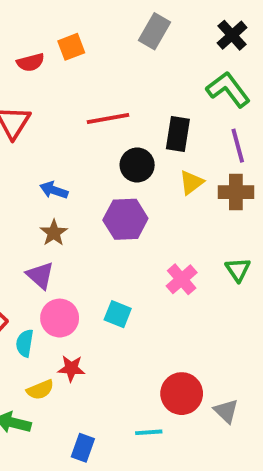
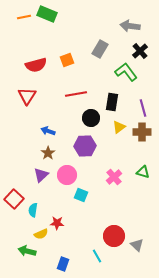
orange square: (71, 47) -> (67, 60), moved
red semicircle: (31, 62) -> (36, 65), size x1.5
green L-shape: (228, 89) -> (126, 72), moved
green triangle: (238, 270) -> (143, 172), turned -40
purple triangle: (40, 275) -> (41, 175), turned 35
pink circle: (60, 318) -> (67, 175), moved
cyan line: (149, 432) -> (97, 256), turned 64

